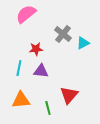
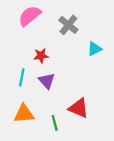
gray cross: (63, 34) -> (68, 25), moved
purple triangle: (41, 71) -> (47, 81), turned 42
red triangle: (69, 95) -> (79, 108), turned -48

